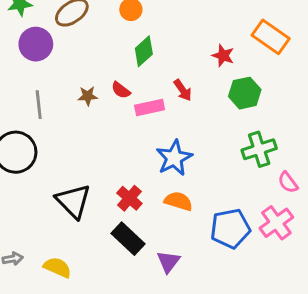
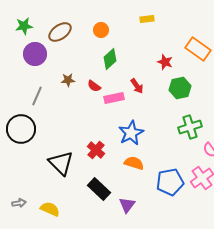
brown star: (88, 96) -> (68, 80), moved
gray line: (39, 105) -> (37, 96), turned 30
red cross: (129, 198) -> (96, 150), moved

